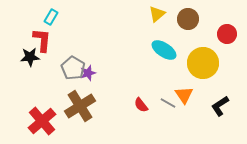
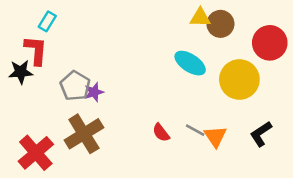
yellow triangle: (157, 14) -> (200, 18), moved, turned 42
red circle: (227, 34) -> (270, 43), size x1.4
orange triangle: (184, 95) -> (215, 136), moved

